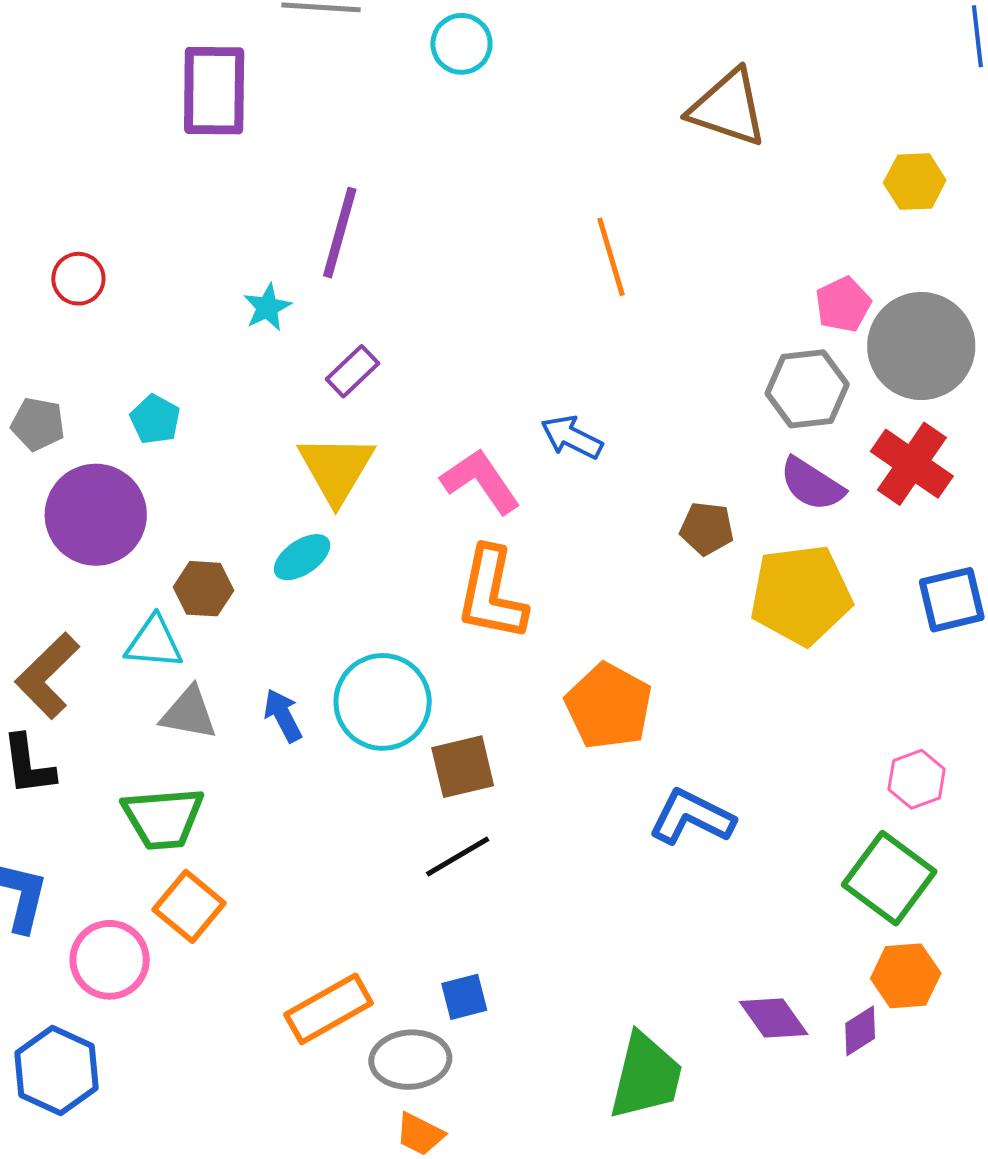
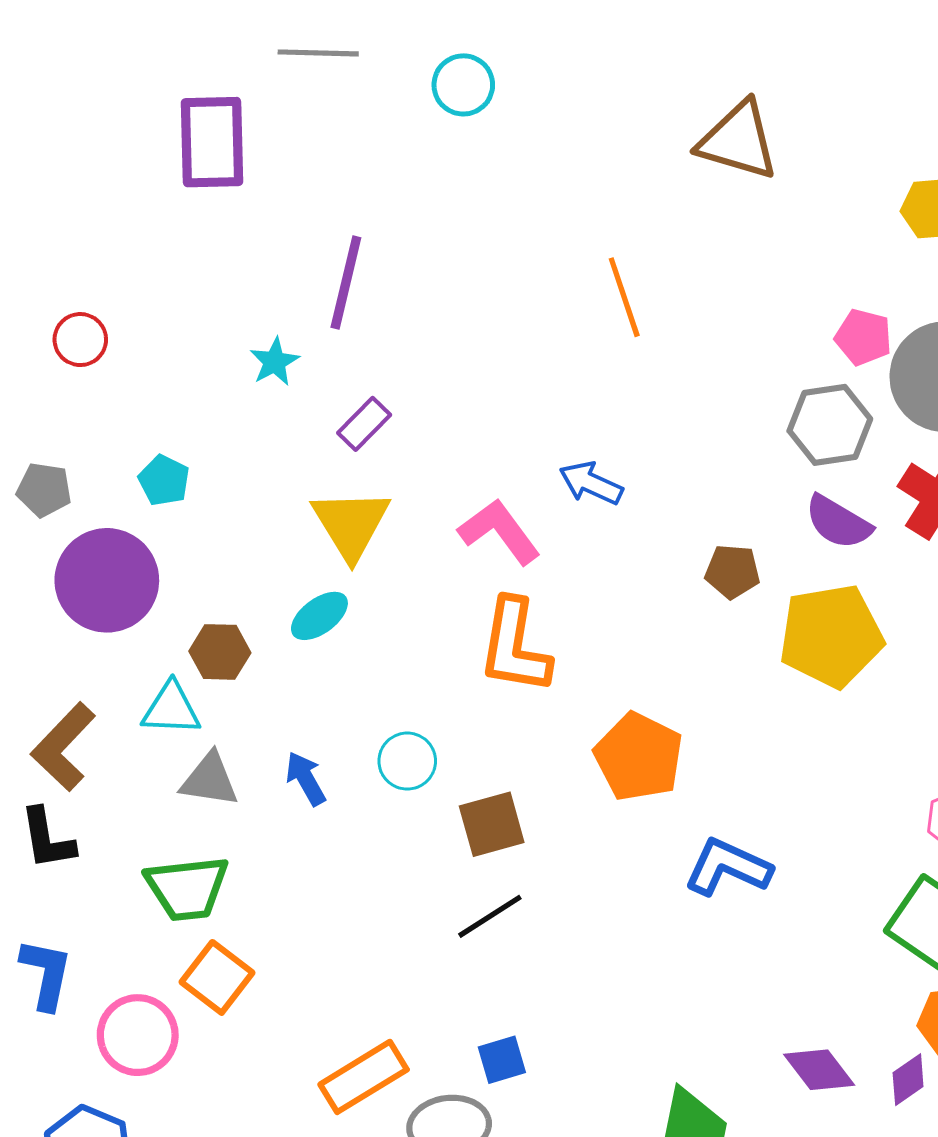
pink pentagon: (843, 304) -> (863, 337), turned -30
cyan circle: (383, 702) -> (407, 761), size x0.6

